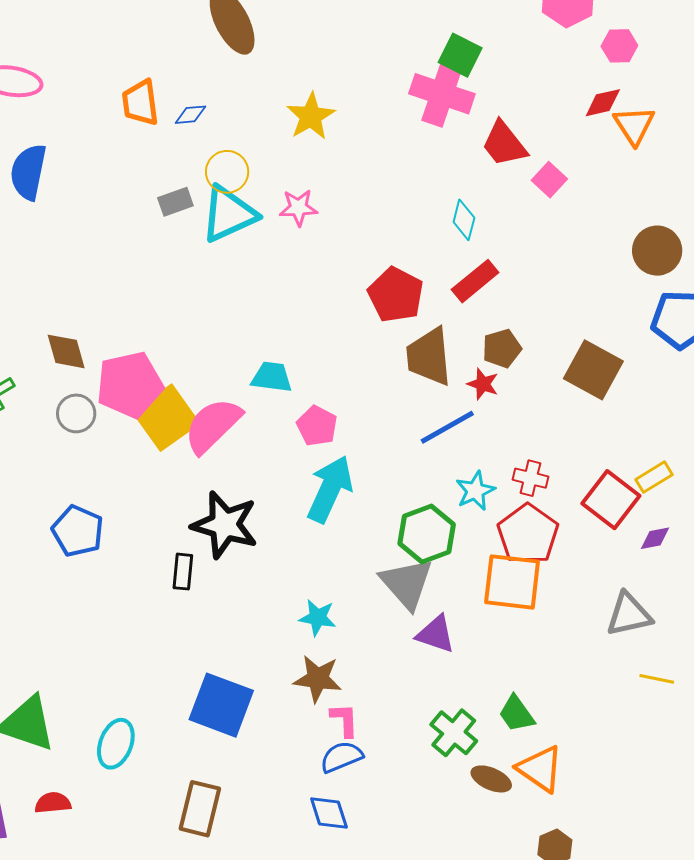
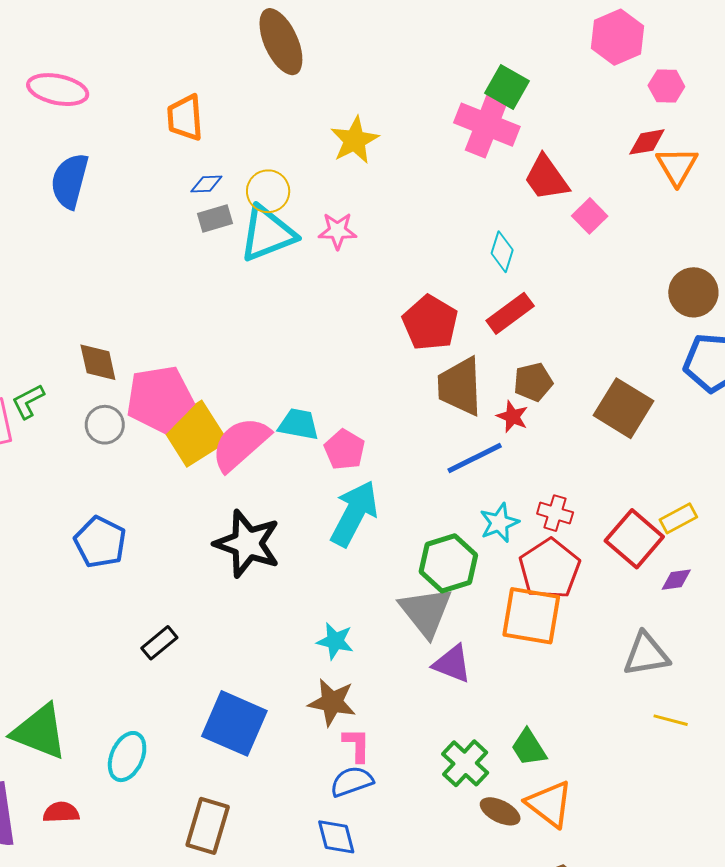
blue diamond: (191, 115) -> (206, 184), moved
cyan trapezoid: (272, 377) -> (299, 424), moved
black rectangle: (183, 572) -> (159, 643), moved, turned 42

